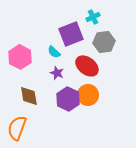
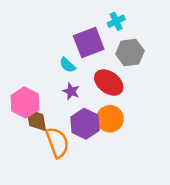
pink hexagon: (20, 57) -> (25, 102), moved
orange semicircle: (17, 128) -> (57, 142), moved, turned 140

